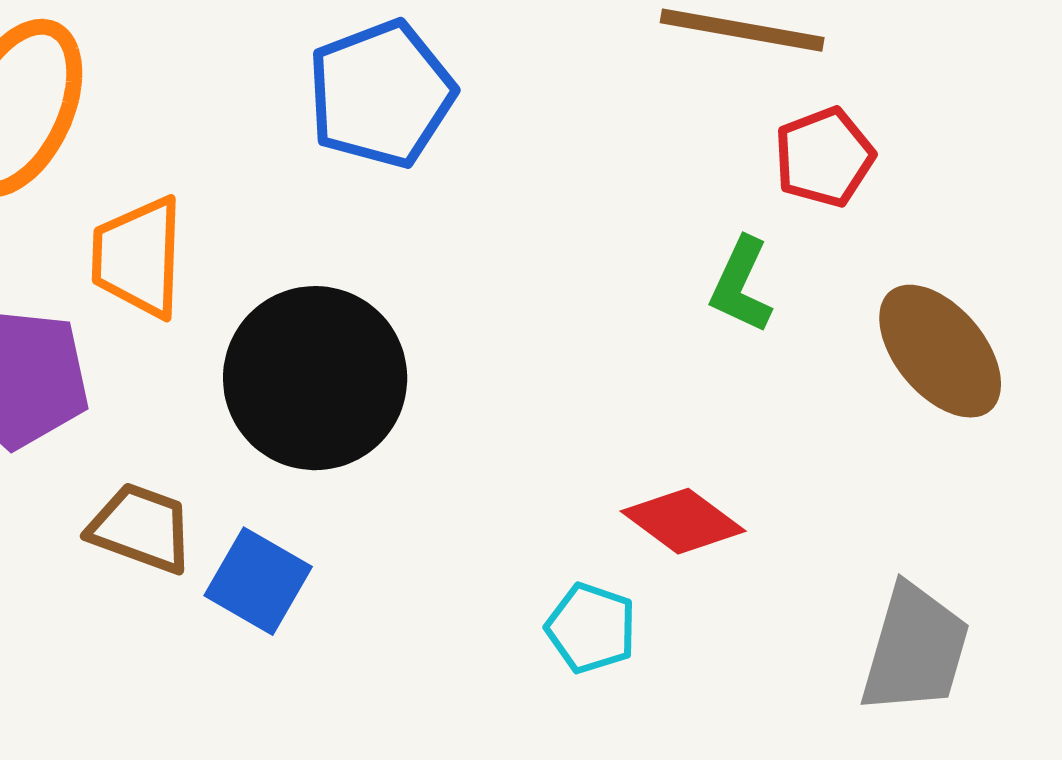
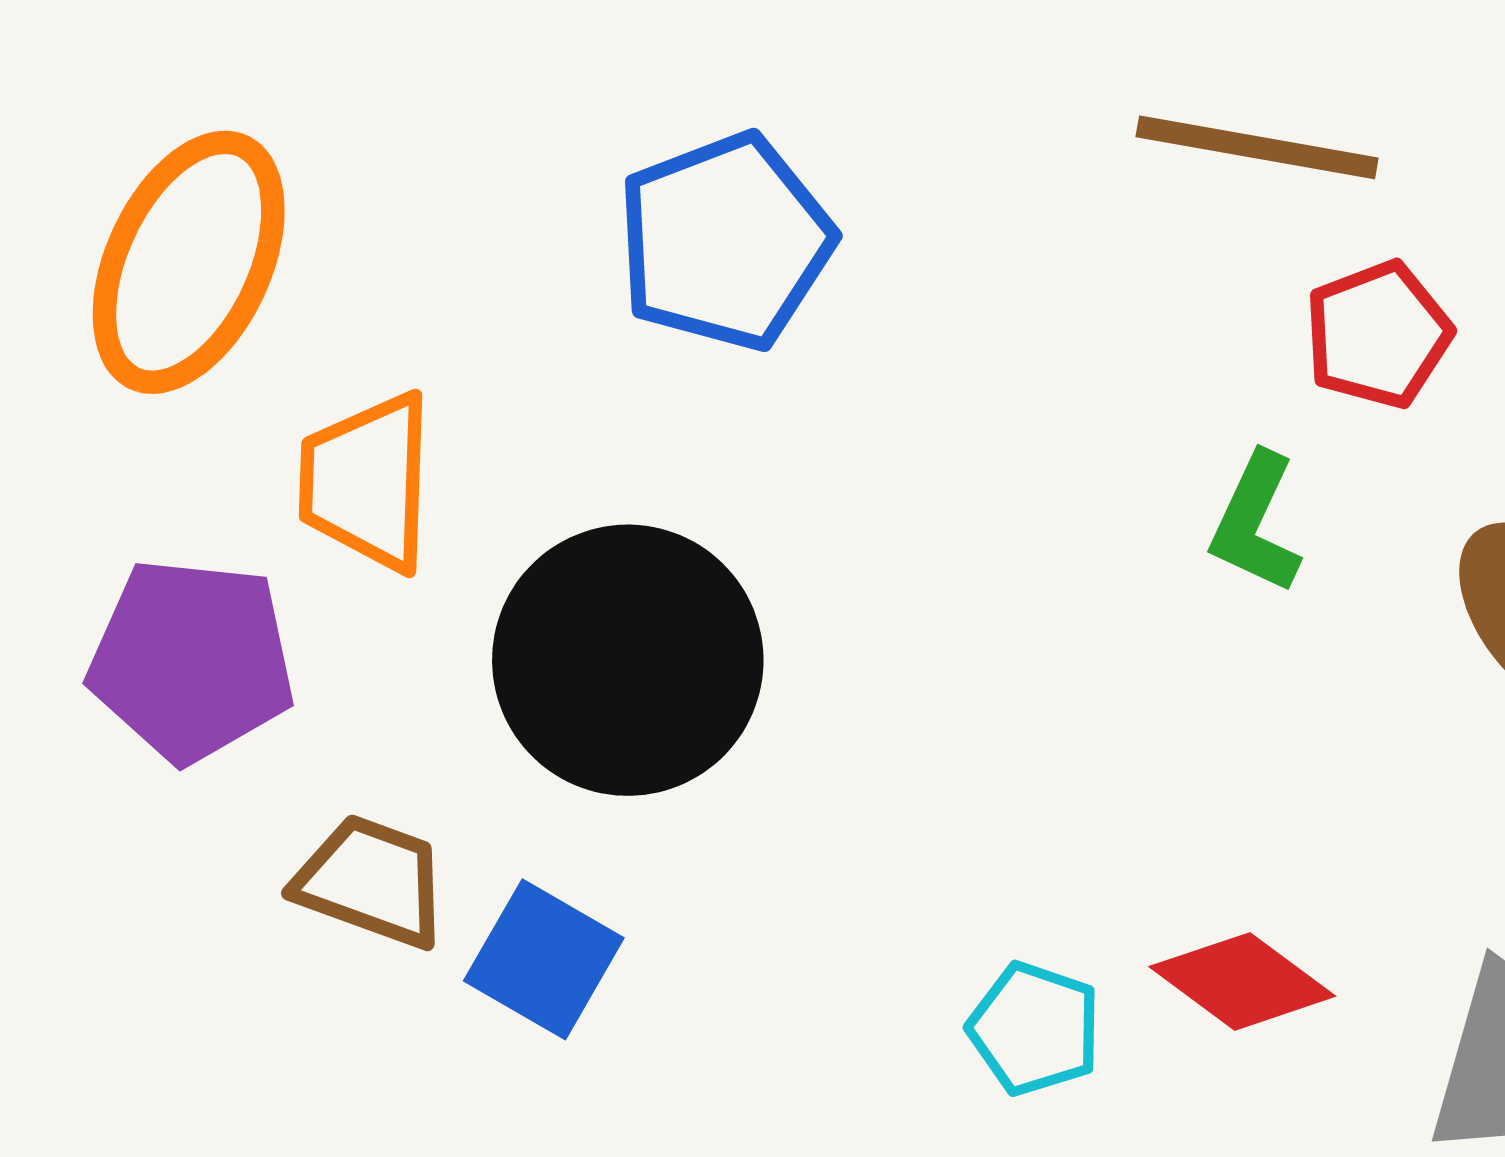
red diamond: (683, 521) -> (1242, 981), moved

